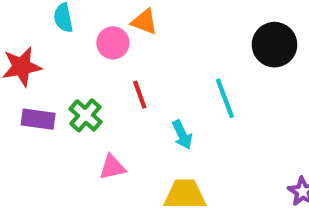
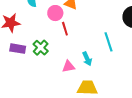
red line: (140, 95) -> (65, 29), moved
pink triangle: (112, 167) -> (68, 67), moved

